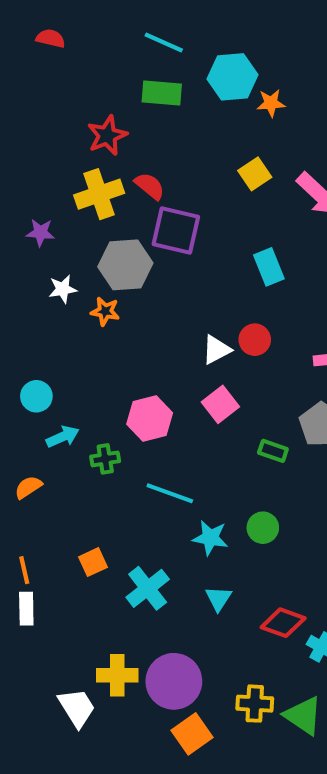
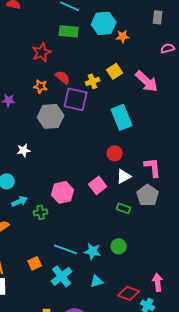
yellow cross: (99, 194) -> (93, 81), moved, size x0.6
cyan rectangle: (269, 267) -> (122, 117), size x1.4
white star: (63, 289) -> (24, 150), moved
orange star: (105, 311) -> (41, 86), moved
white triangle: (216, 350) -> (124, 176), moved
cyan line: (170, 493) -> (66, 249), moved
cyan triangle: (218, 598) -> (97, 281), turned 40

